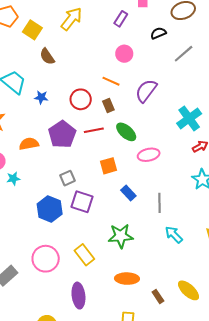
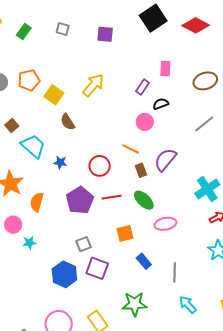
black semicircle: (158, 33) -> (161, 104), moved
brown rectangle: (108, 106) -> (141, 170), moved
orange semicircle: (29, 144) -> (37, 202), moved, turned -66

